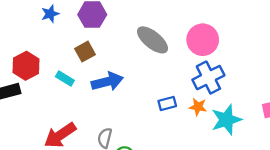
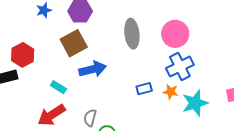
gray ellipse: (152, 40) -> (132, 34), turned 44
brown square: (85, 52) -> (74, 43), size x1.5
cyan rectangle: (65, 79) -> (58, 87), moved

